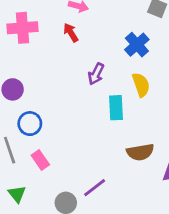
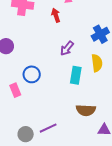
blue circle: (30, 124) -> (32, 74), moved
pink rectangle: (40, 160) -> (15, 90), moved

